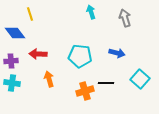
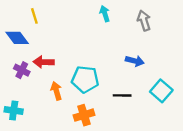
cyan pentagon: (80, 56) -> (85, 79), moved
purple cross: (11, 61) -> (22, 70), moved, turned 32
cyan cross: (12, 83) -> (14, 110), moved
orange cross: (85, 91) -> (84, 115), moved

